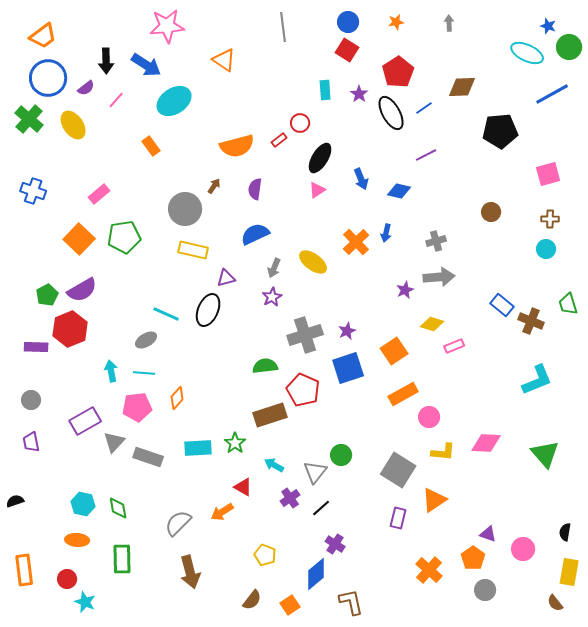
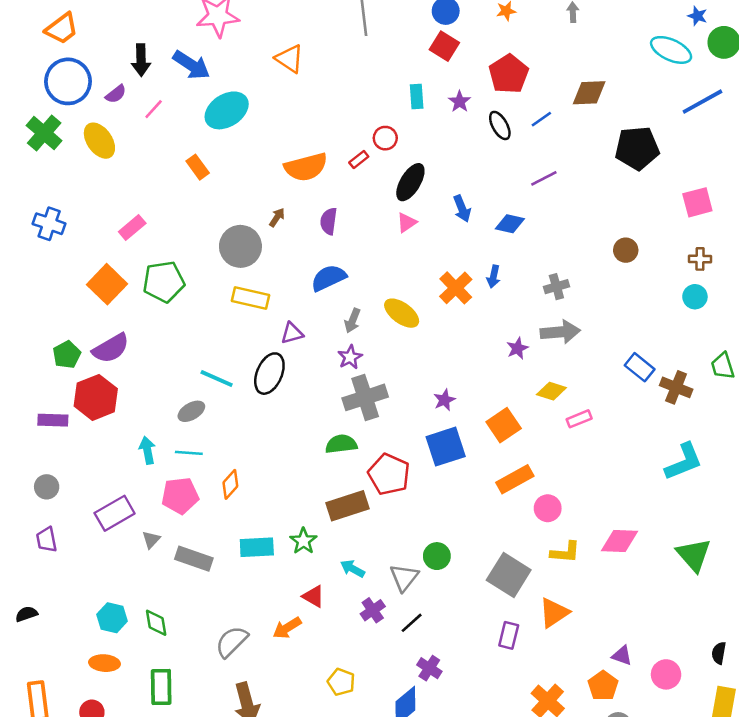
black ellipse: (391, 113) -> (500, 125), size x0.7
gray cross: (305, 335) -> (365, 397), moved
gray triangle: (114, 442) -> (151, 540), size x0.7

